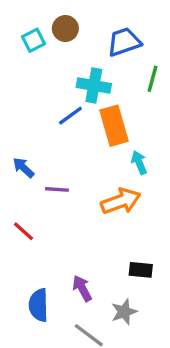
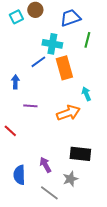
cyan arrow: (139, 163) -> (86, 94), moved
blue arrow: (23, 168) -> (15, 82), moved, turned 48
black rectangle: (141, 270) -> (80, 154), size x1.5

